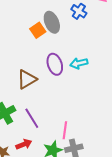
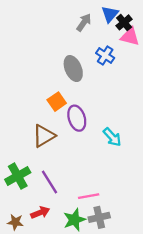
orange square: (38, 30) -> (57, 102), moved
cyan arrow: (79, 63) -> (112, 137), moved, turned -120
pink line: (65, 130) -> (89, 196), turned 72

